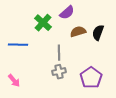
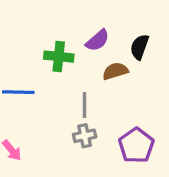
green cross: (43, 23) -> (59, 57), turned -36
black semicircle: (98, 33) -> (140, 47), moved

